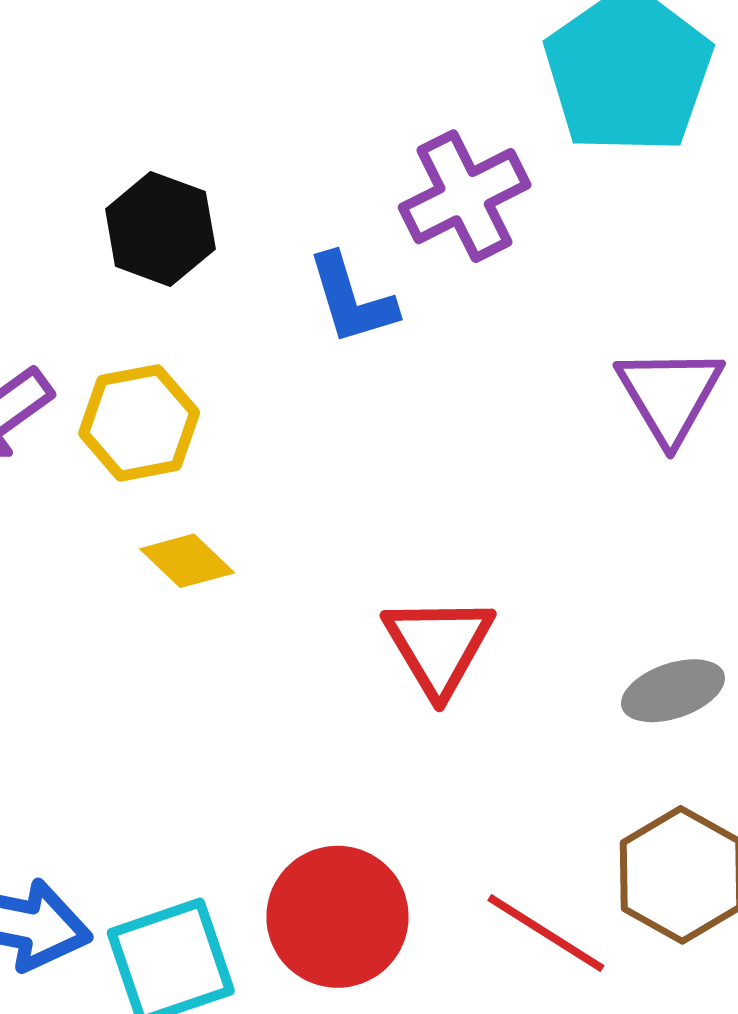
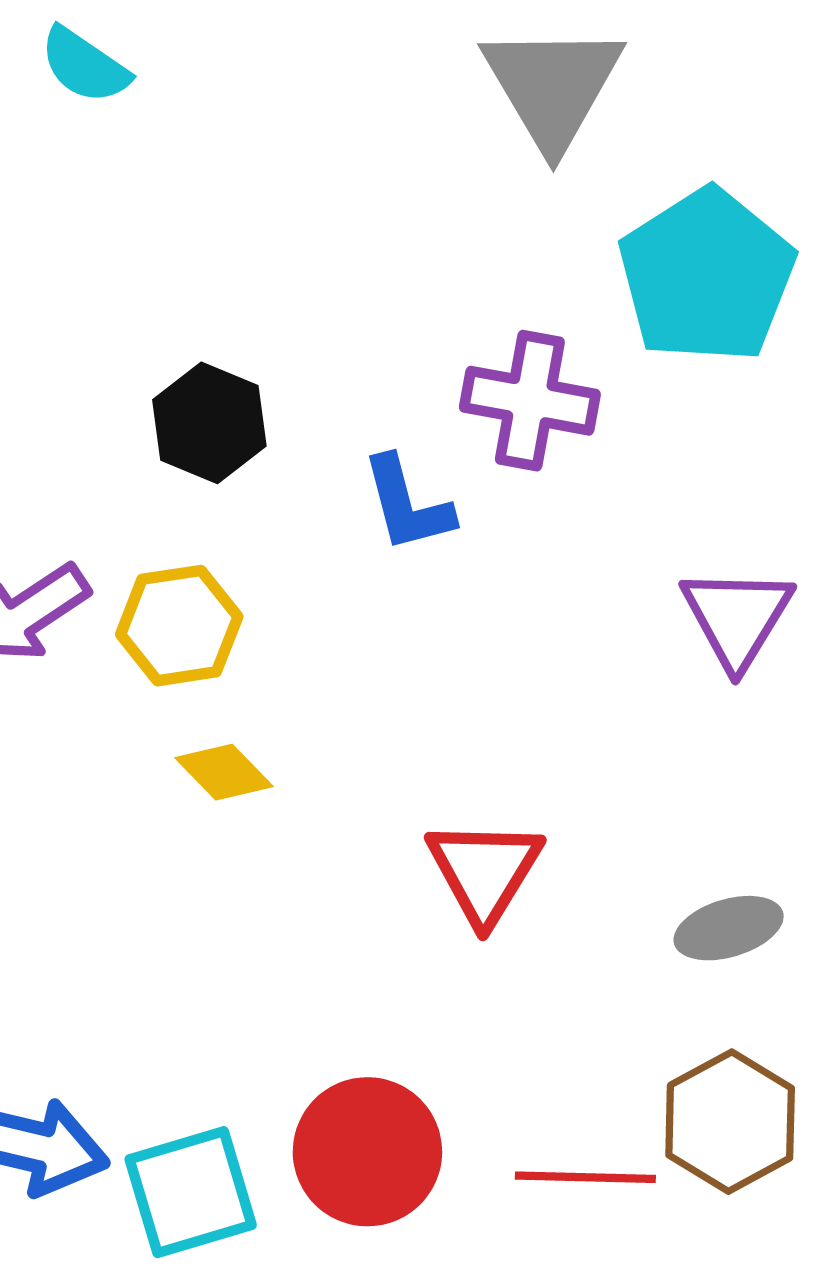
purple cross: (465, 196) -> (530, 401), turned 35
red line: (546, 933) -> (585, 1177), turned -33

